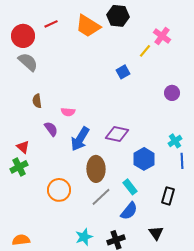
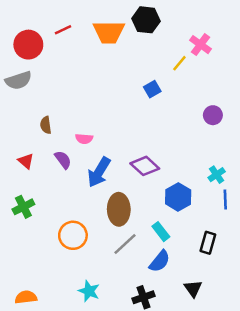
orange trapezoid: (88, 26) -> (109, 32), turned -32
gray semicircle: (28, 62) -> (18, 80), moved, turned 120
purple diamond: (117, 134) -> (145, 166), turned 30
red triangle: (23, 147) -> (26, 161), moved
cyan star: (84, 237) -> (89, 291), moved, turned -30

